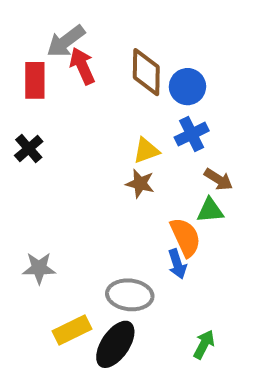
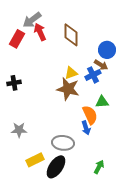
red rectangle: (35, 80) -> (17, 39), turned 30
blue circle: (187, 87) -> (107, 50), moved
blue cross: (192, 134) -> (93, 75), moved
black cross: (29, 148) -> (14, 83), moved, turned 32
brown arrow: (218, 179) -> (101, 65), moved
brown star: (140, 184) -> (68, 89), size x1.6

